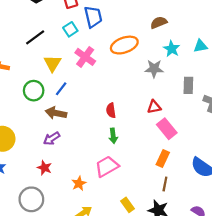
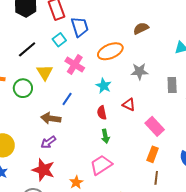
cyan star: (172, 49) -> (104, 86), moved
blue line: (61, 89) -> (67, 99), moved
green circle: (34, 91) -> (23, 88), moved
red triangle: (154, 107) -> (129, 105), moved, turned 40
red star: (44, 168) -> (43, 170), size x1.6

